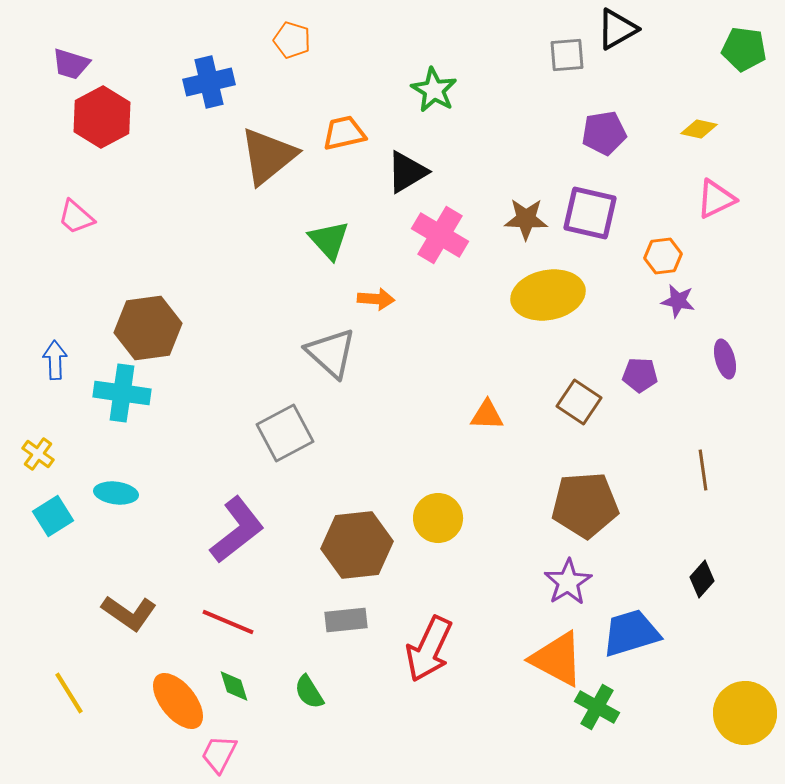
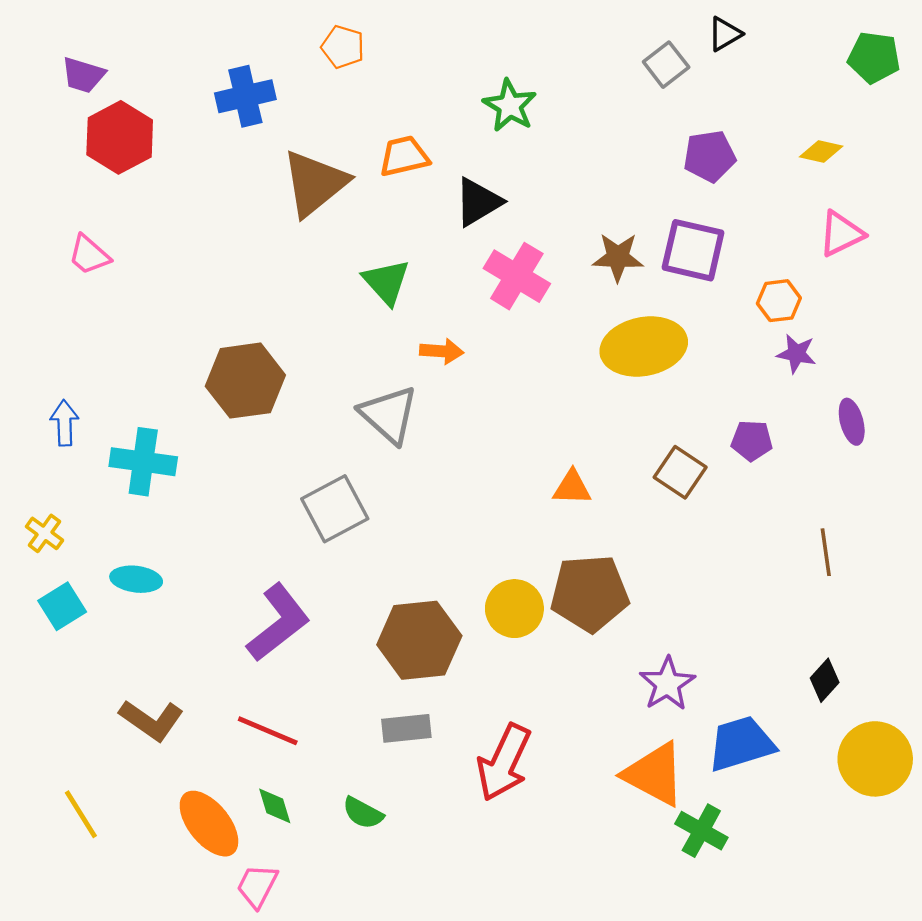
black triangle: (617, 29) -> (725, 34), size x0.7
gray square: (567, 55) -> (666, 65), turned -33
brown hexagon: (148, 328) -> (245, 381), moved
brown pentagon: (585, 505) -> (590, 593), moved
green semicircle: (309, 692) -> (363, 813), turned -30
yellow circle: (745, 713) -> (875, 759), moved

